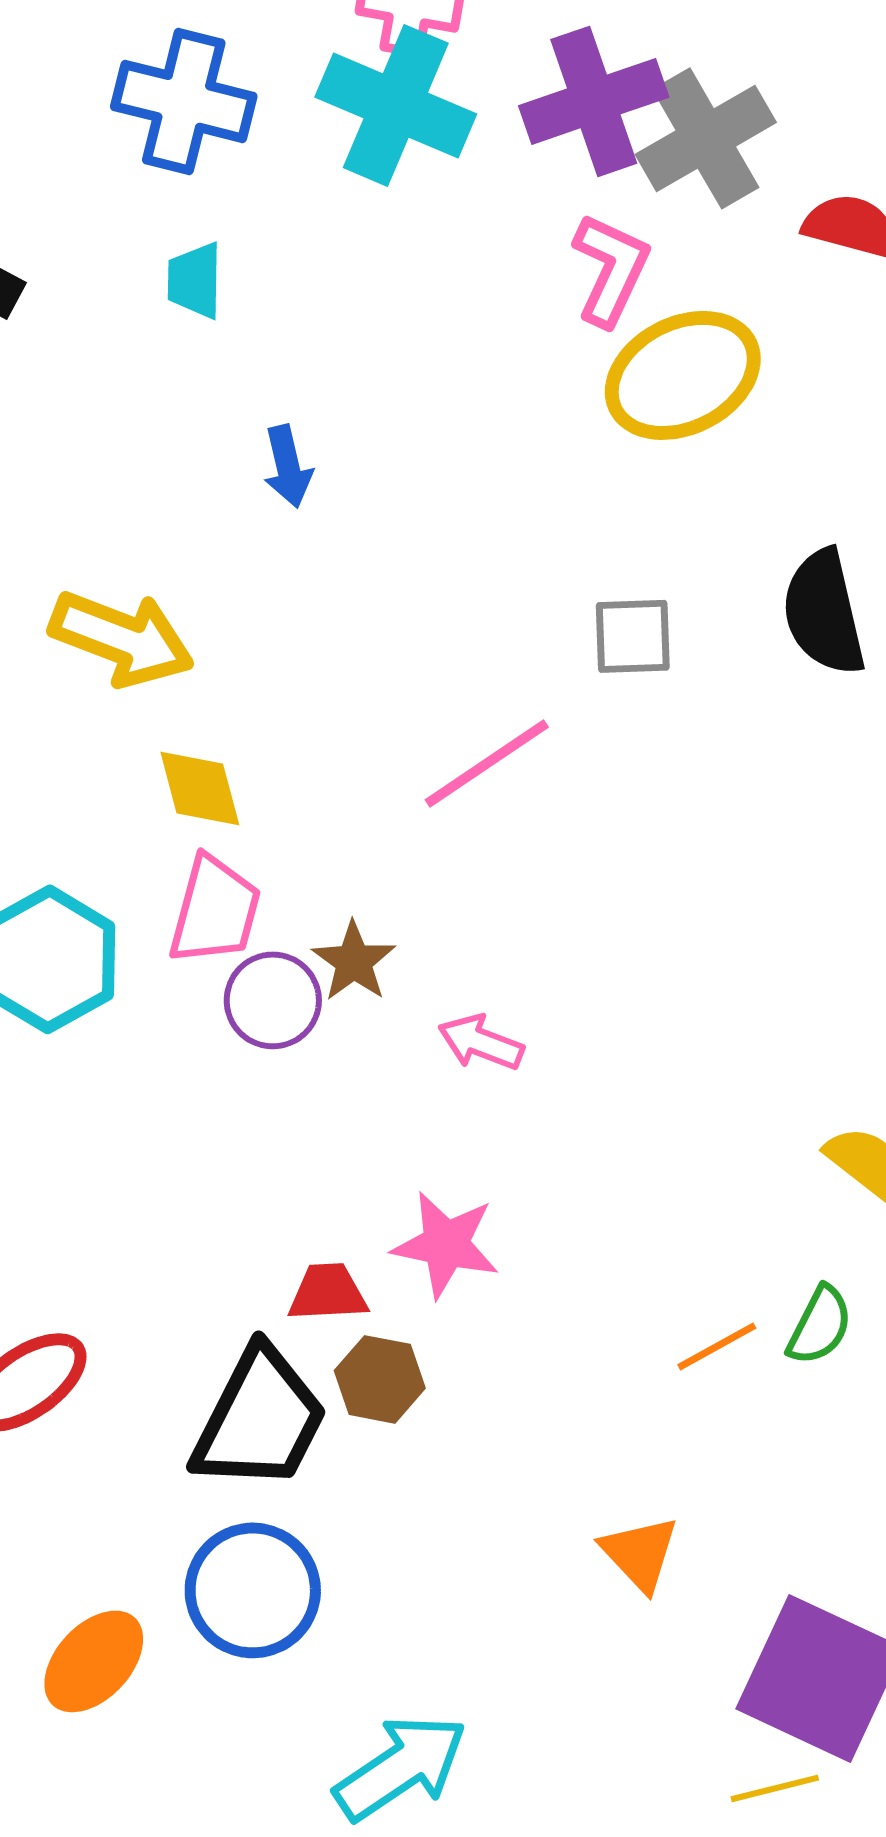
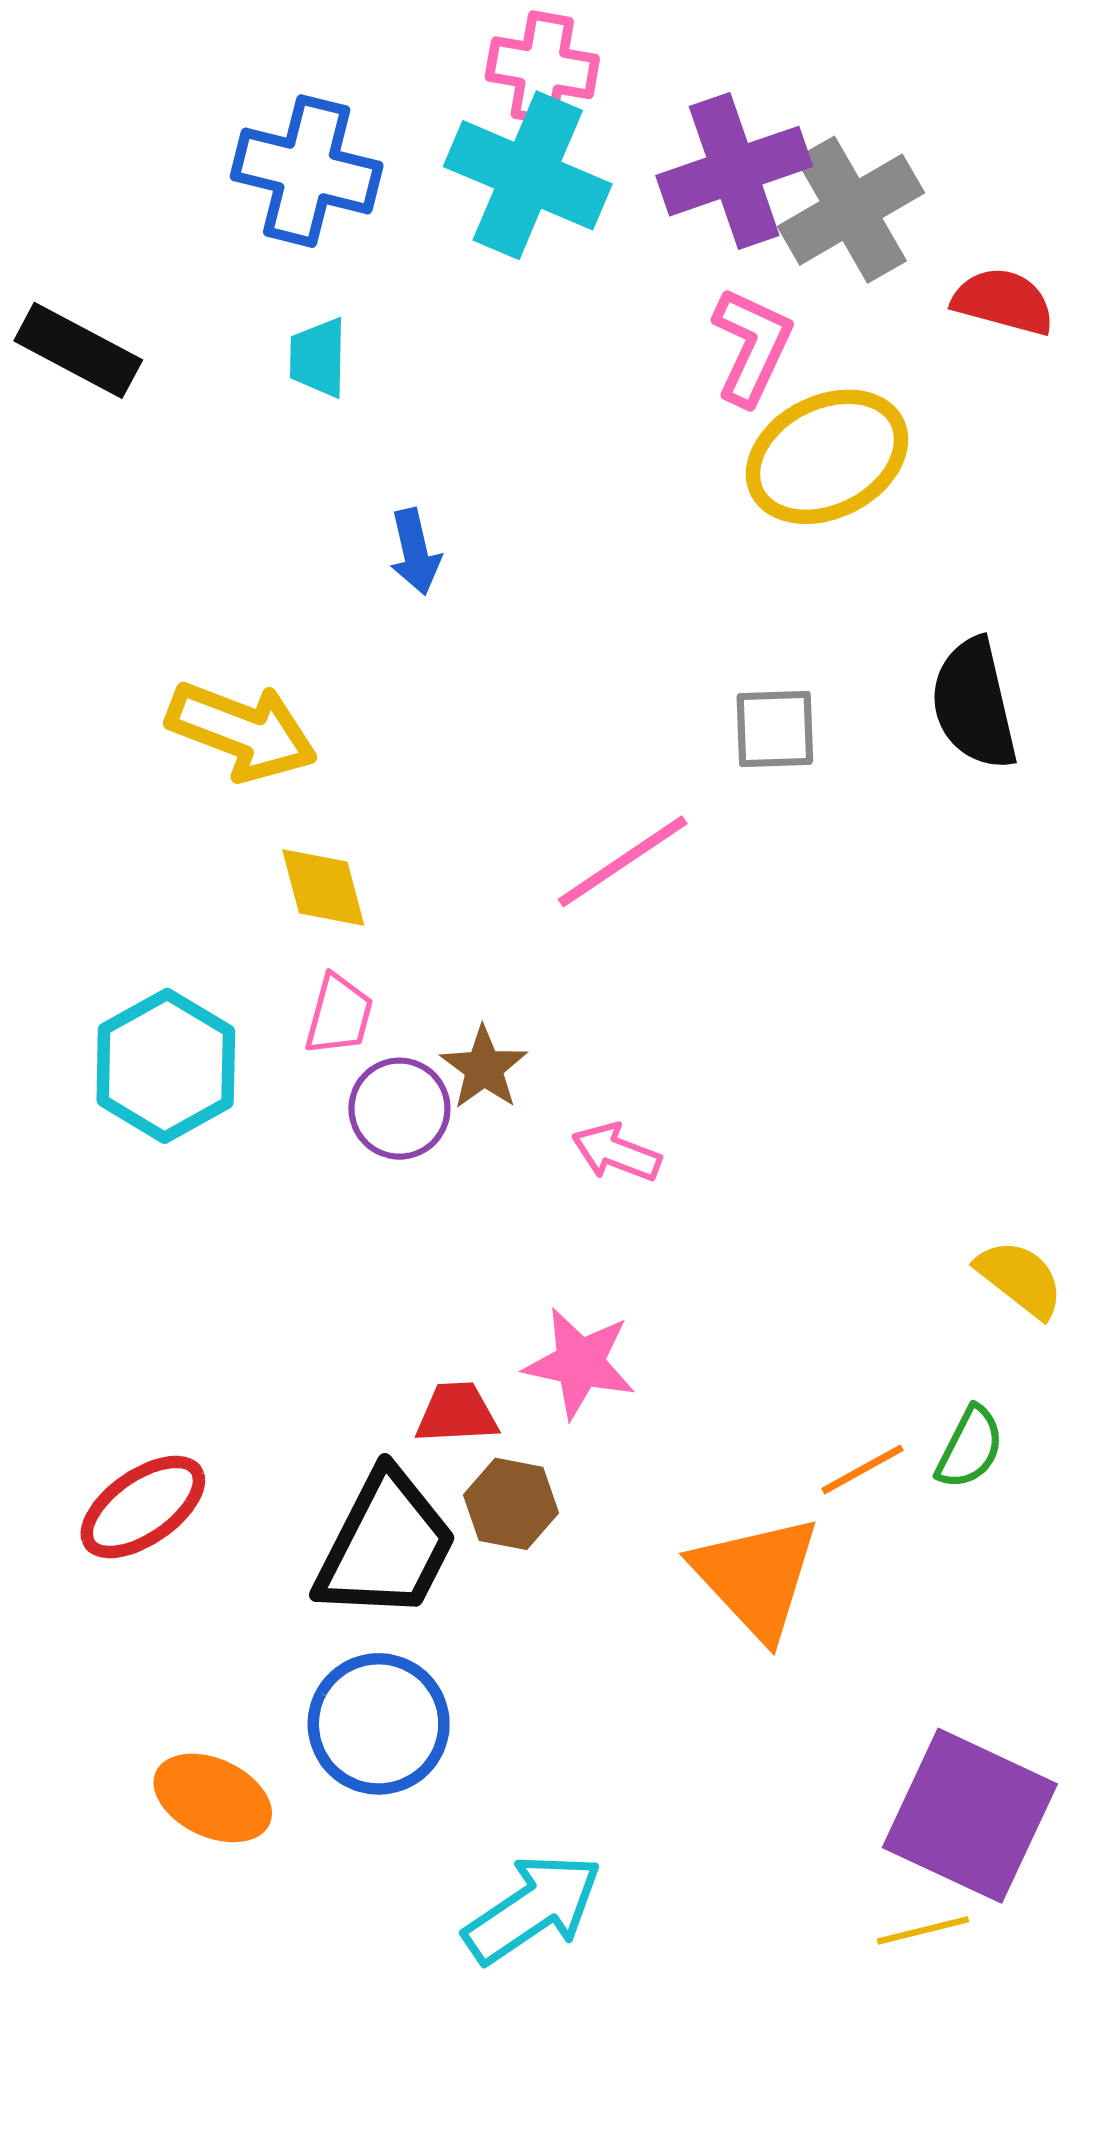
pink trapezoid: (215, 910) -> (339, 1015), size x0.7
orange triangle: (640, 1553) -> (756, 1577), moved, size x1.6
orange ellipse: (94, 1661) -> (213, 1798), turned 72

